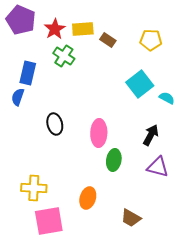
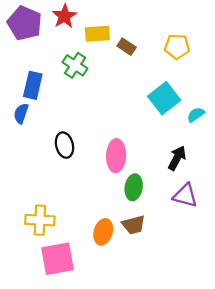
red star: (55, 29) -> (64, 16), moved
cyan semicircle: (167, 98) -> (196, 115), turned -63
brown trapezoid: (131, 218) -> (134, 225), moved, turned -45

